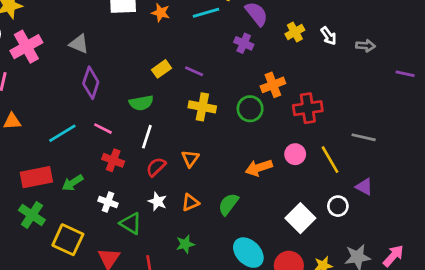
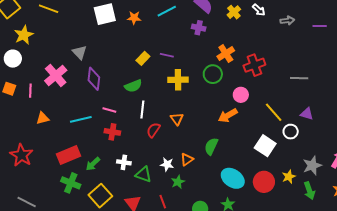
gray triangle: (79, 44) -> (80, 52), turned 35
gray arrow: (365, 46) -> (287, 21), moved
pink cross: (26, 47) -> (56, 76), moved
cyan line: (62, 133) -> (81, 119), turned 30
pink circle: (295, 154) -> (241, 95), moved
red cross: (113, 160) -> (112, 132), moved
yellow line: (330, 160) -> (274, 112), moved
green arrow: (73, 183) -> (93, 164), moved
white star: (157, 201) -> (167, 164), moved
orange triangle: (190, 202) -> (187, 159), moved
yellow square: (68, 240) -> (100, 196), turned 35
green star: (185, 244) -> (178, 182), moved

